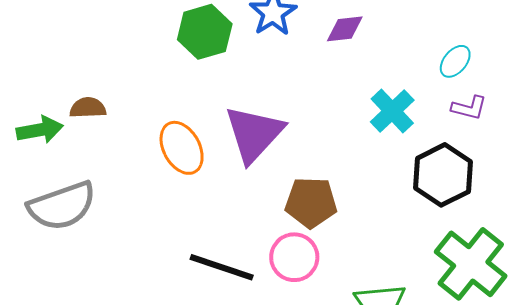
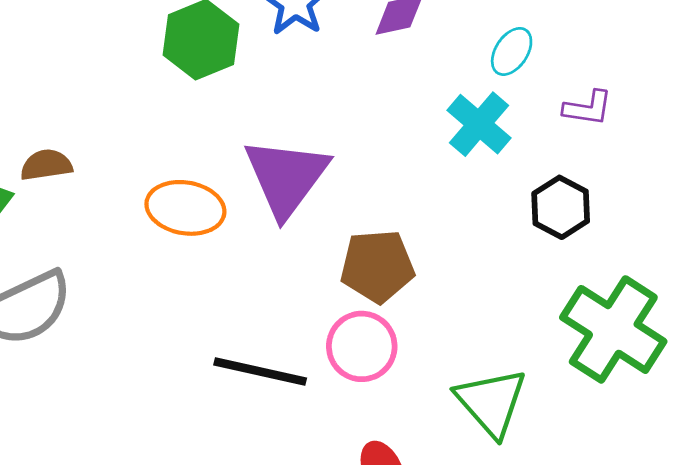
cyan ellipse: (455, 61) -> (512, 51), moved
orange ellipse: (182, 148) -> (185, 208), turned -46
black hexagon: (443, 175) -> (561, 207), size x0.7

